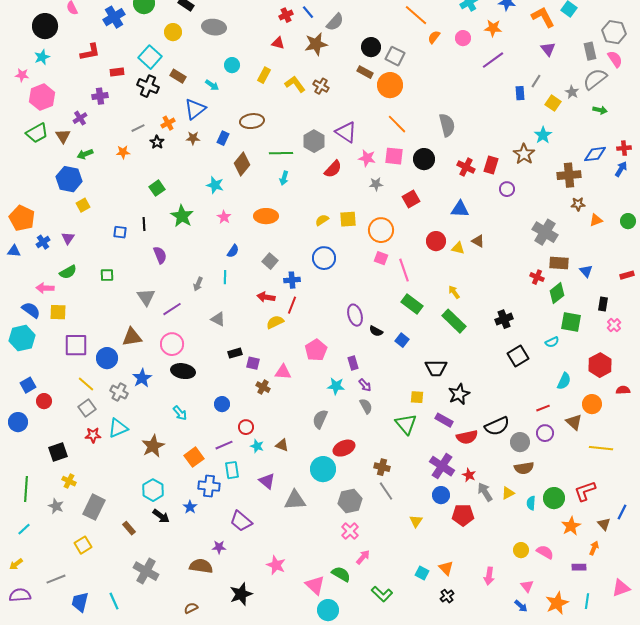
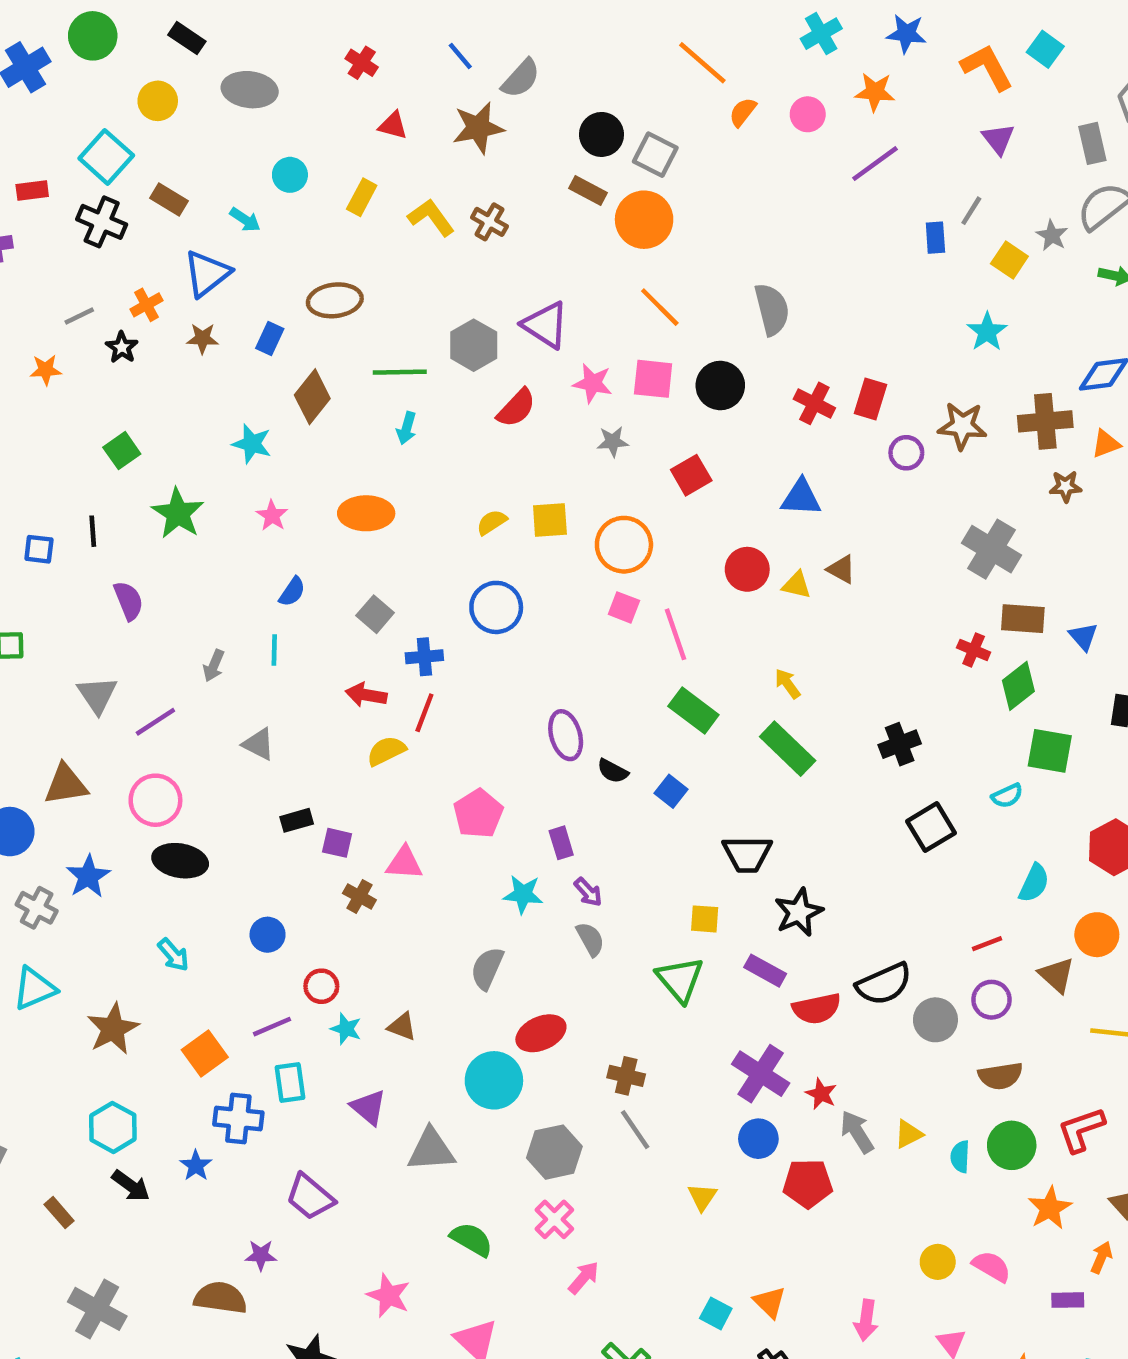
red cross: (286, 15) -> (362, 63), moved, turned -32
brown star: (524, 154) -> (962, 426), moved, turned -30
orange triangle: (596, 220) -> (1106, 444), moved
brown semicircle: (524, 468) -> (1000, 1076), moved
green semicircle: (341, 574) -> (471, 1239), moved

